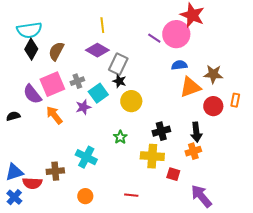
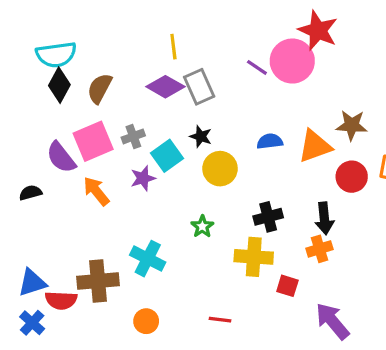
gray rectangle: (118, 64) -> (199, 87), moved, turned -50
blue semicircle: (179, 65) -> (270, 141), moved
brown cross: (55, 171) -> (98, 281), size x1.4

